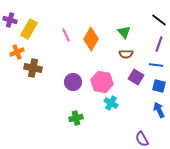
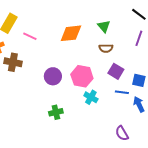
pink line: (66, 35) -> (30, 36), moved, turned -40
orange diamond: (91, 39) -> (71, 33), turned 55
blue line: (156, 65) -> (122, 92), moved

